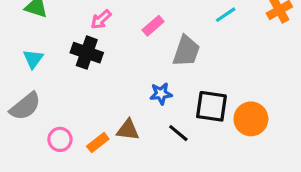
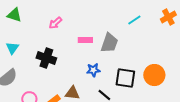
pink rectangle: (153, 26) -> (85, 40), moved, turned 40
black cross: (87, 53) -> (46, 58), moved
orange circle: (251, 119) -> (154, 75), moved

